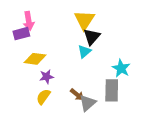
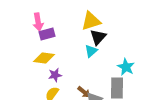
yellow triangle: (84, 20) -> (91, 21), turned 40
purple rectangle: (21, 34) -> (47, 34), moved

